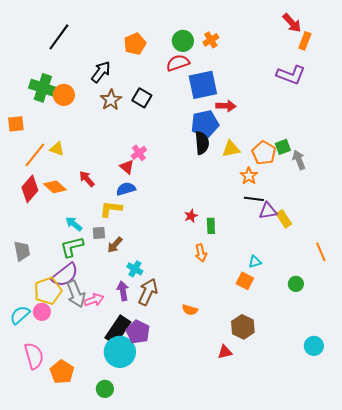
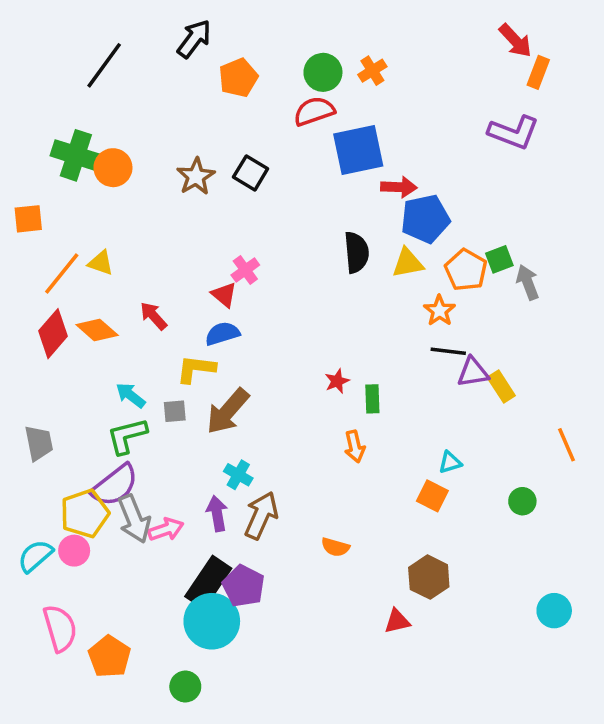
black arrow: (101, 72) -> (194, 39), moved
blue pentagon: (205, 124) -> (425, 219), moved
brown arrow: (115, 245) -> (228, 411), moved, size x1.6

